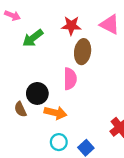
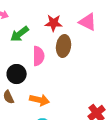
pink semicircle: (70, 79) -> (39, 56), moved
black circle: (37, 93) -> (17, 74), moved

